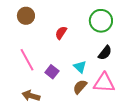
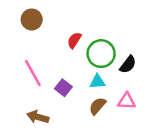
green circle: (101, 21) -> (101, 54), moved
cyan triangle: (80, 67) -> (97, 82), turned -48
pink triangle: (104, 83) -> (127, 101), size x0.7

